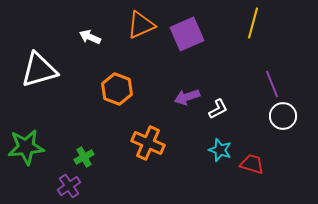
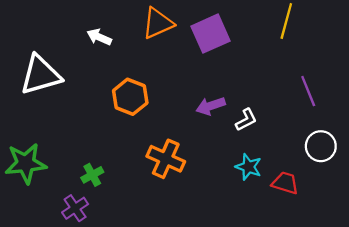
white circle: (283, 116) -> (321, 146), moved

